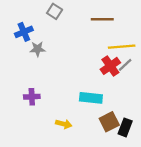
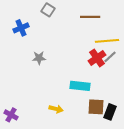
gray star: (38, 49) -> (39, 58), moved
purple cross: (32, 97) -> (11, 115), moved, turned 32
brown square: (109, 122) -> (96, 107), turned 30

